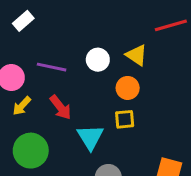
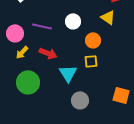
yellow triangle: (137, 55) -> (108, 17), moved
red arrow: (61, 107) -> (48, 53), turned -30

